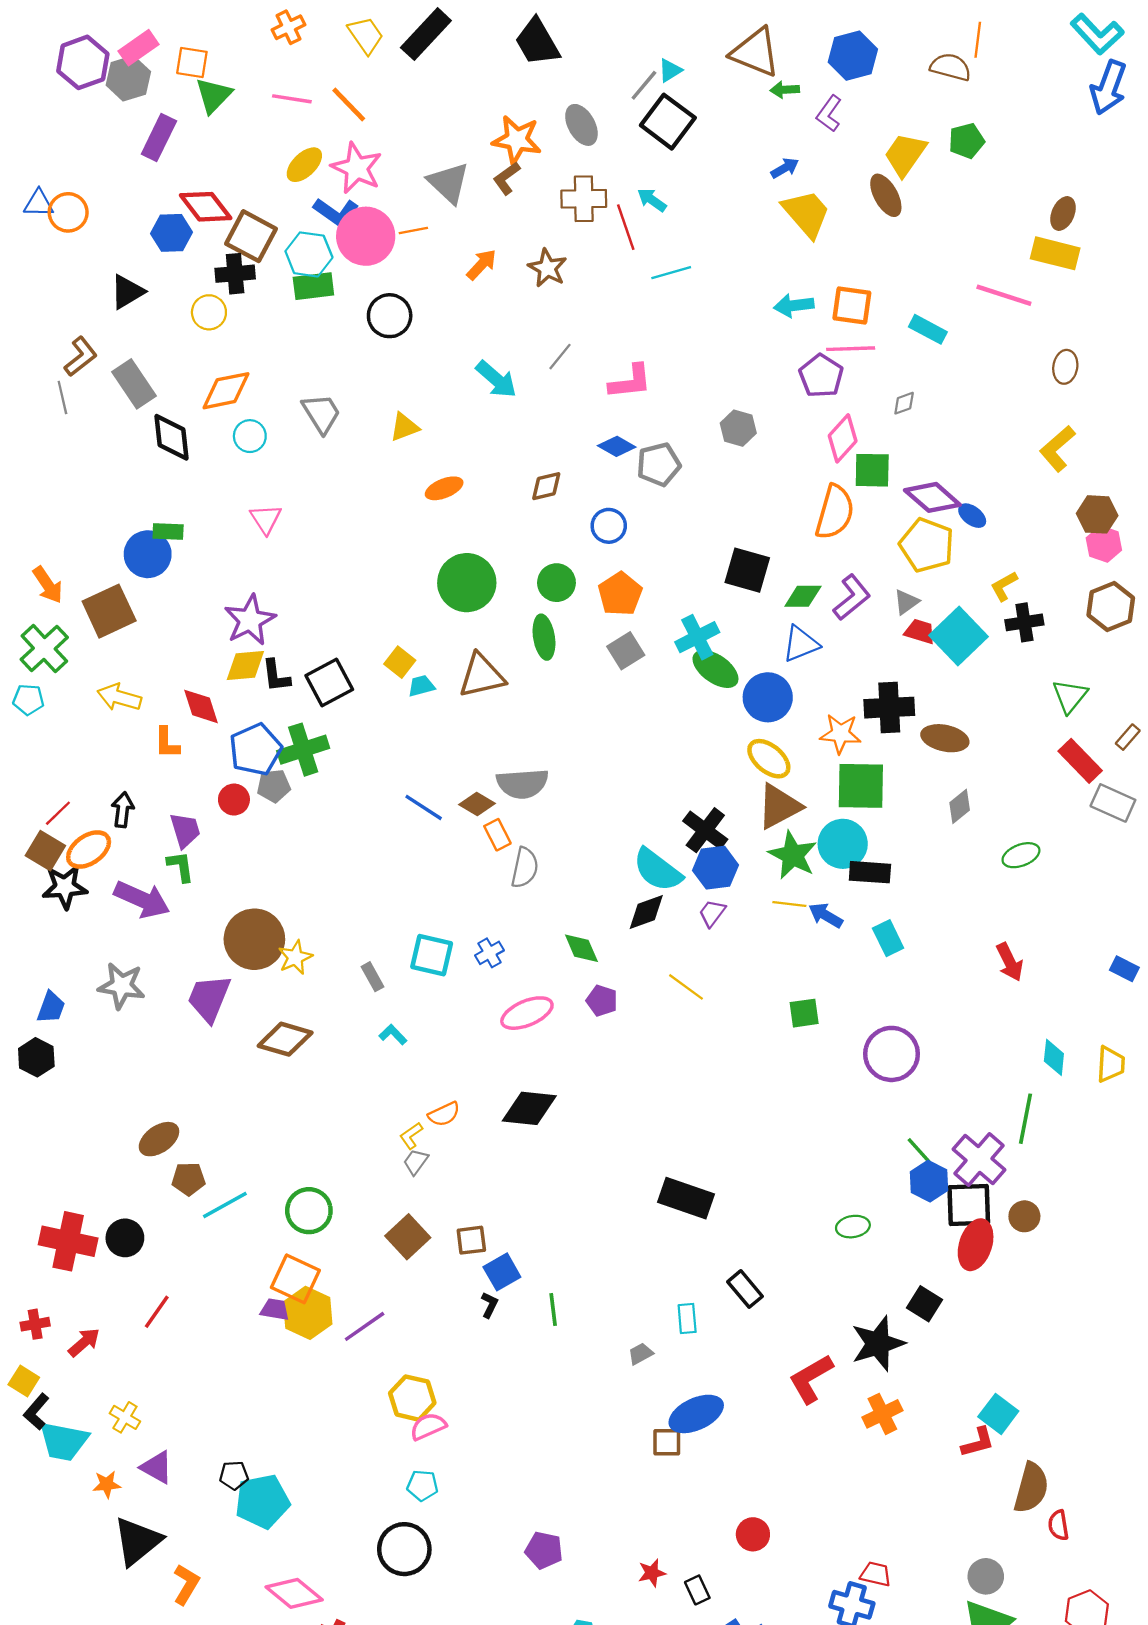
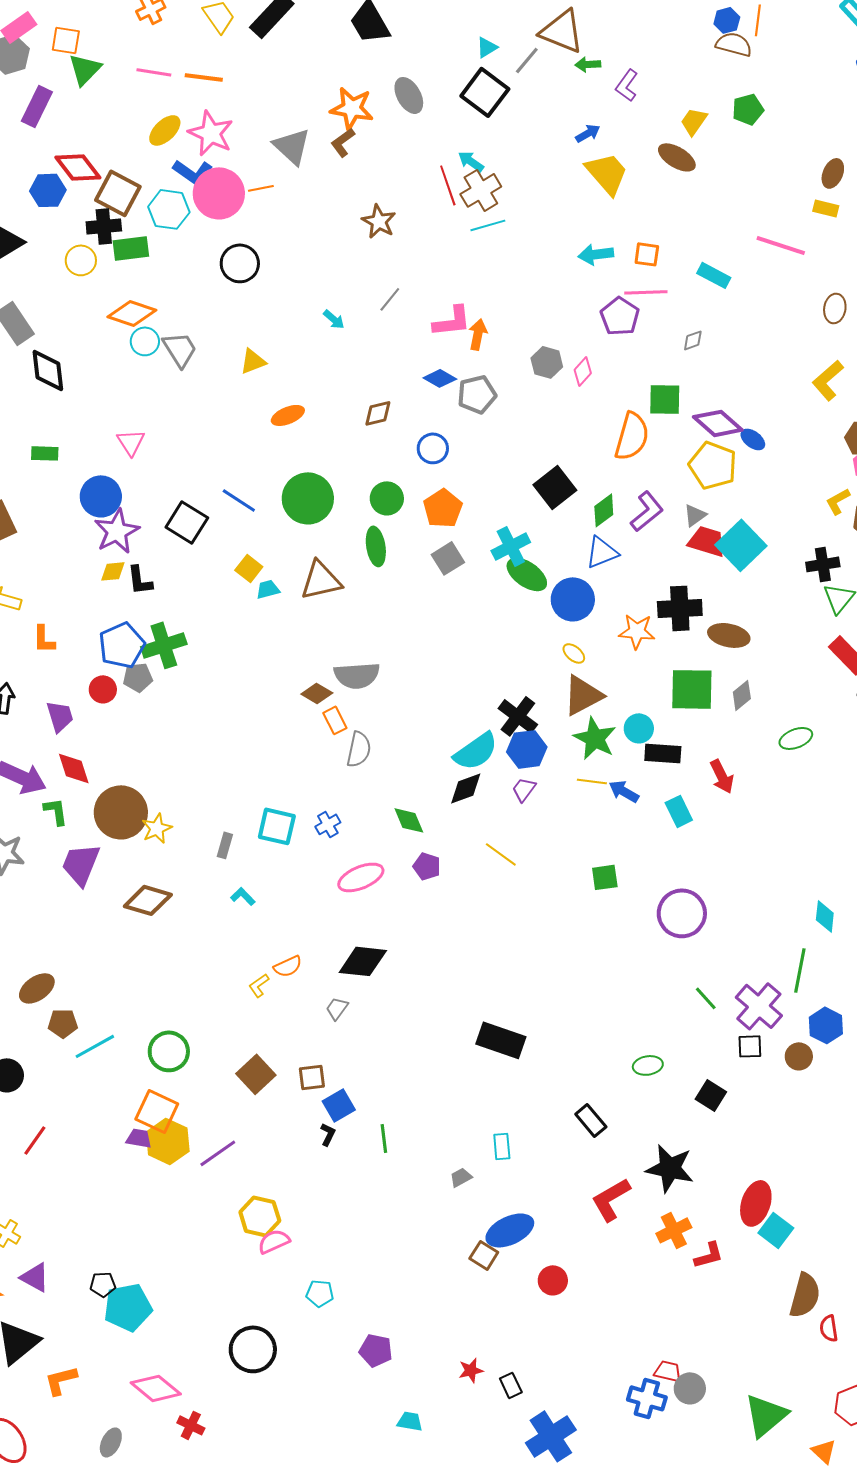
blue hexagon: (853, 56) -> (727, 20), moved, size x0.6
gray line: (644, 85) -> (527, 60), moved
orange line: (349, 104) -> (204, 77), turned -39
yellow trapezoid: (905, 154) -> (694, 121), size x0.7
brown ellipse: (886, 195) -> (677, 157), turned -30
brown cross: (584, 199) -> (481, 190), moved, turned -30
yellow rectangle: (1055, 253) -> (826, 208), size x0.6
orange arrow: (482, 265) -> (478, 334), moved, turned -32
green rectangle: (313, 286) -> (131, 248), moved
orange square: (852, 306) -> (647, 254), size x0.7
cyan arrow: (496, 379) -> (334, 319), size x0.6
orange diamond: (226, 391) -> (132, 313), moved, turned 30
cyan circle: (250, 436) -> (145, 341), moved
pink diamond: (843, 438) -> (583, 371), moved, size x0.7
blue circle: (148, 554) -> (101, 496), moved
black square: (747, 570) -> (555, 487), turned 36
yellow L-shape: (1004, 586) -> (838, 501), moved
green diamond: (803, 596) -> (604, 510), turned -36
black cross: (1024, 622) -> (823, 564), moved
red trapezoid: (920, 631) -> (707, 541), size x1.4
yellow diamond: (245, 666) -> (113, 571), size x0.7
black square: (329, 683) -> (187, 522), moved, turned -30
red diamond: (201, 706) -> (74, 768), moved
yellow ellipse: (769, 759) -> (574, 653), size x0.6
green square: (861, 786) -> (692, 689), moved
blue line: (424, 807) -> (239, 500), moved
cyan circle: (843, 844) -> (639, 728), size x0.7
green L-shape: (181, 867) -> (56, 811), moved
cyan semicircle: (658, 870) -> (476, 751), turned -72
red arrow: (1010, 962) -> (722, 776), moved
gray rectangle: (373, 977) -> (225, 845), turned 45
gray trapezoid: (416, 1162) -> (337, 1008), moved
blue hexagon: (929, 1181) -> (826, 1025), moved
black square: (969, 1205) -> (750, 1046), size x0.6
red ellipse: (976, 1245) -> (756, 1203), moved
black rectangle: (745, 1289) -> (591, 1120), moved
black square: (924, 1304) -> (711, 1095), moved
black star: (878, 1344) -> (670, 1168), turned 30
brown square: (667, 1442) -> (484, 1255), turned 32
red L-shape: (978, 1442) -> (709, 1255), moved
cyan pentagon: (422, 1485) -> (320, 1293), moved
red circle: (753, 1534) -> (553, 1280), moved
gray circle: (986, 1576) -> (690, 1388), moved
orange L-shape: (186, 1584) -> (61, 1380), turned -135

